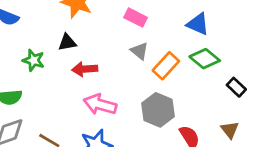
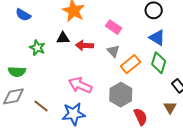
green diamond: (205, 59) -> (159, 63), turned 60
red arrow: (85, 69) -> (85, 45), moved
brown triangle: (230, 130) -> (170, 107), moved

